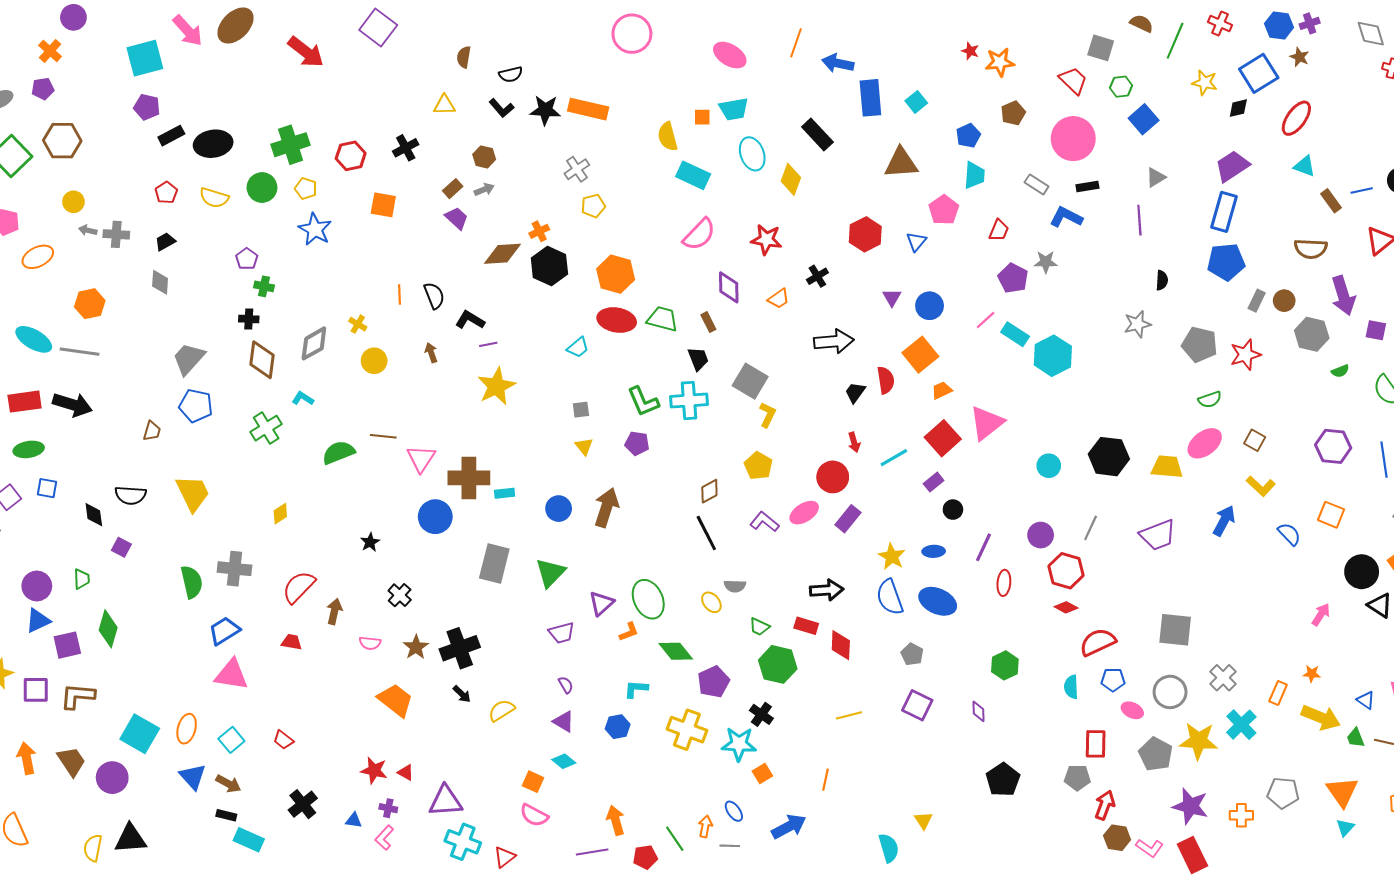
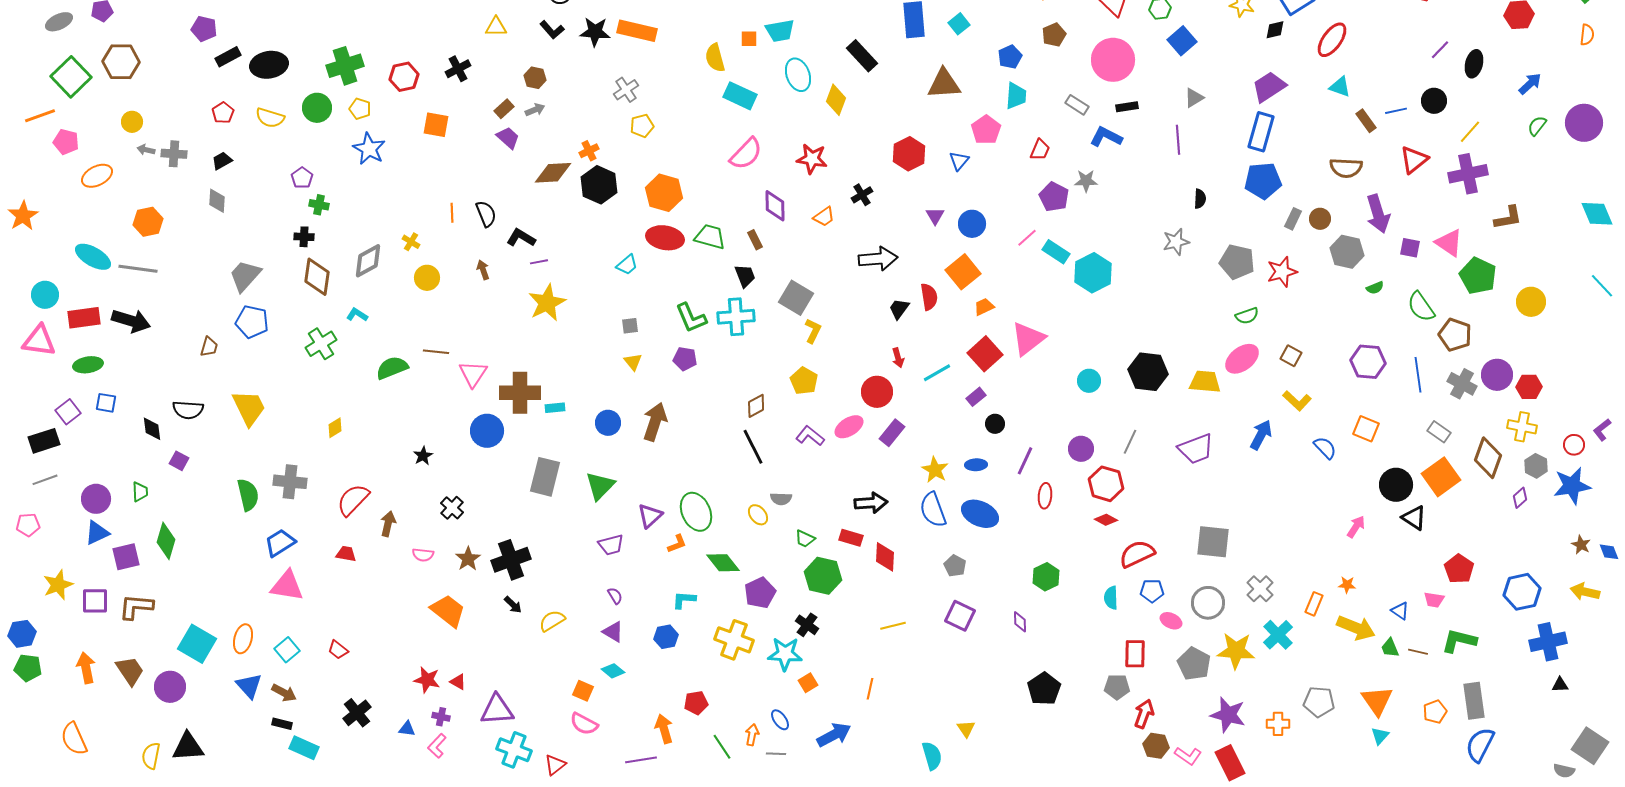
red pentagon: (645, 857) -> (696, 703), moved

